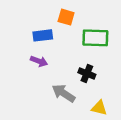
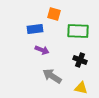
purple arrow: (39, 61) -> (42, 50), moved
black cross: (87, 73) -> (80, 60), moved

